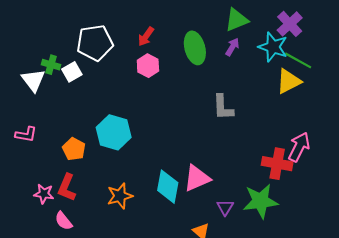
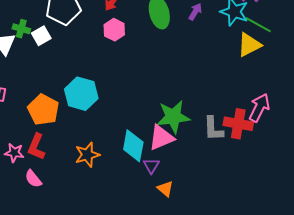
gray L-shape: (223, 107) -> (213, 129), moved
orange pentagon: (74, 149) -> (43, 110), size x1.4
green star: (260, 201) -> (173, 117), moved
purple triangle: (225, 207) -> (151, 166), moved

